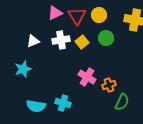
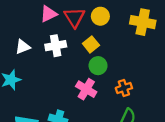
green circle: (106, 38) -> (98, 66), moved
yellow square: (82, 42) -> (91, 44), moved
orange cross: (109, 85) -> (124, 88), moved

